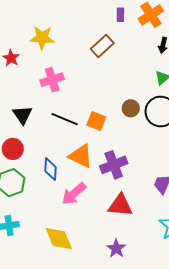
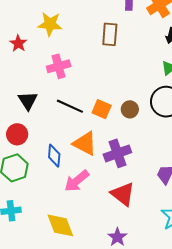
brown rectangle: (102, 46) -> (110, 34), turned -45
brown circle: (131, 108) -> (130, 109), moved
red triangle: (120, 205) -> (123, 194), turned 32

